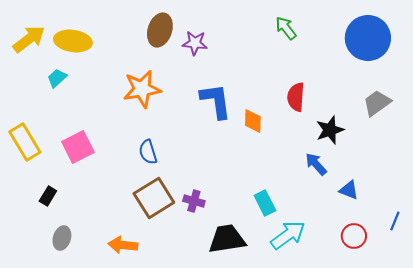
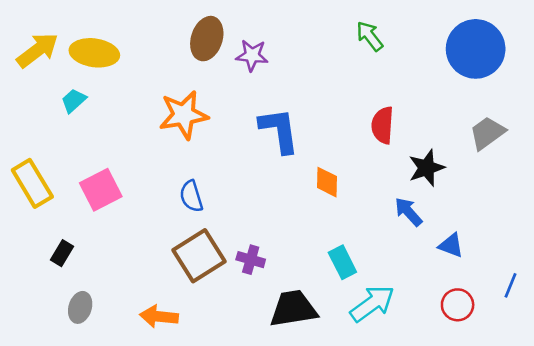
orange diamond: (253, 121) -> (327, 182), moved

